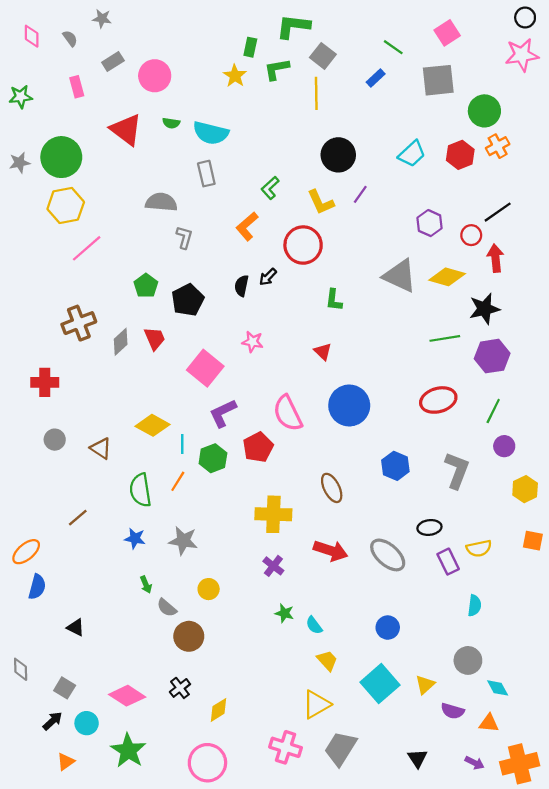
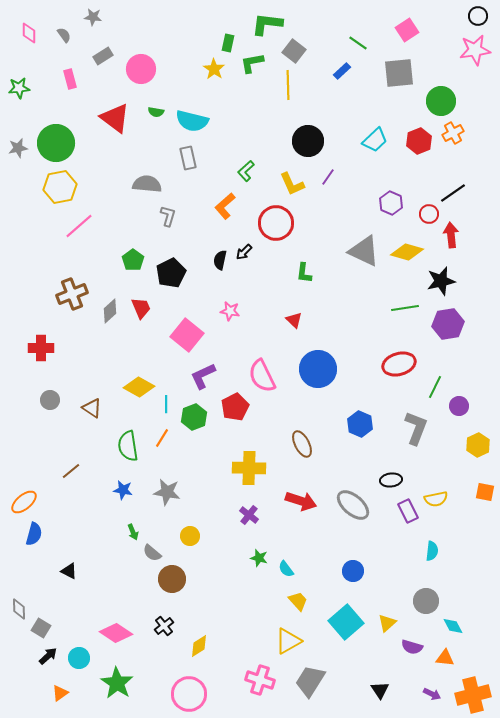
green line: (493, 411) -> (435, 387), moved
gray square: (65, 688) -> (41, 628), moved

